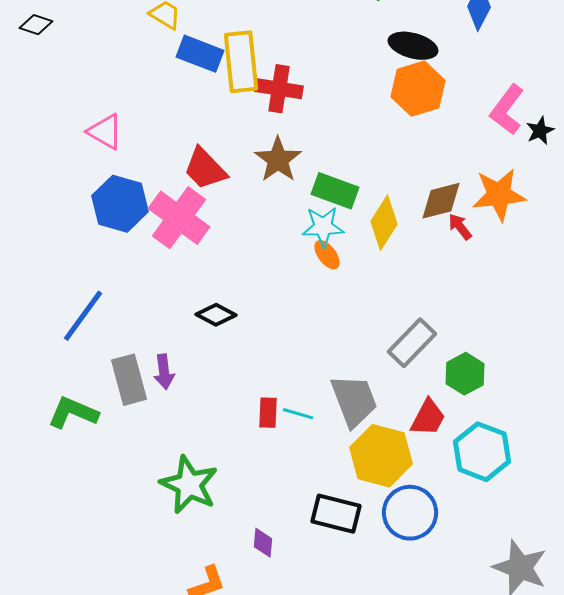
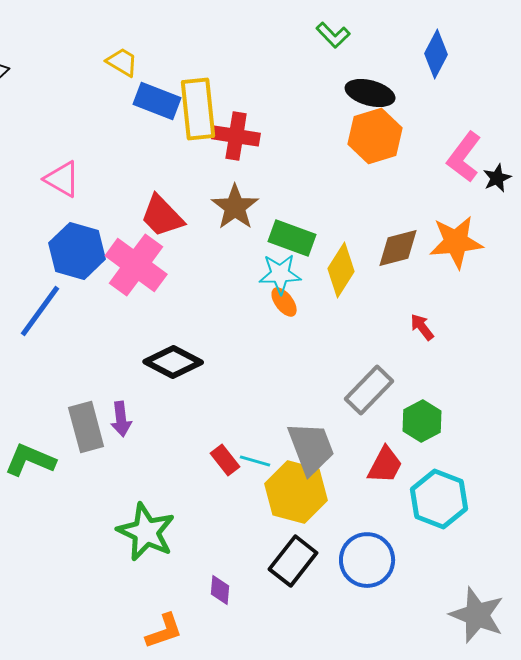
red arrow: (460, 227) -> (422, 327), moved
black diamond: (216, 315) -> (173, 362), size x1.4
blue line: (83, 316) -> (40, 311), moved
red rectangle: (268, 413) -> (225, 460), turned -40
yellow hexagon: (381, 456) -> (296, 492), moved
black rectangle: (336, 514) -> (293, 561), turned -66

